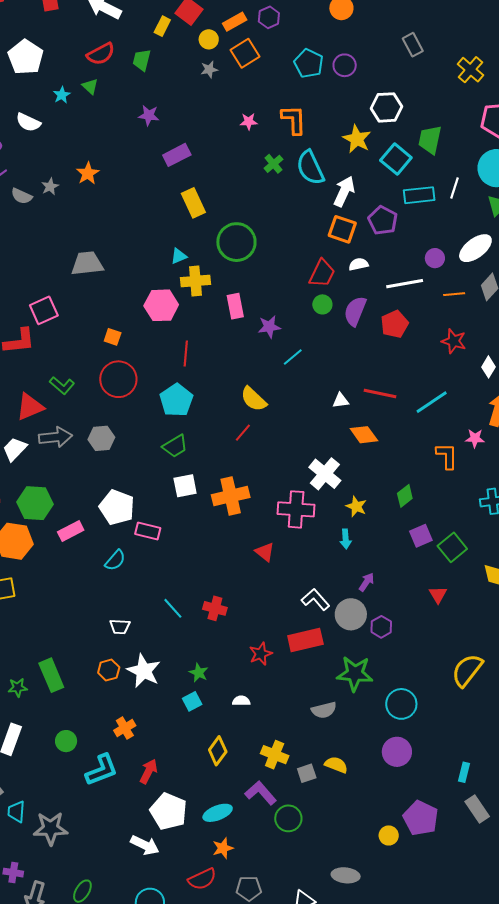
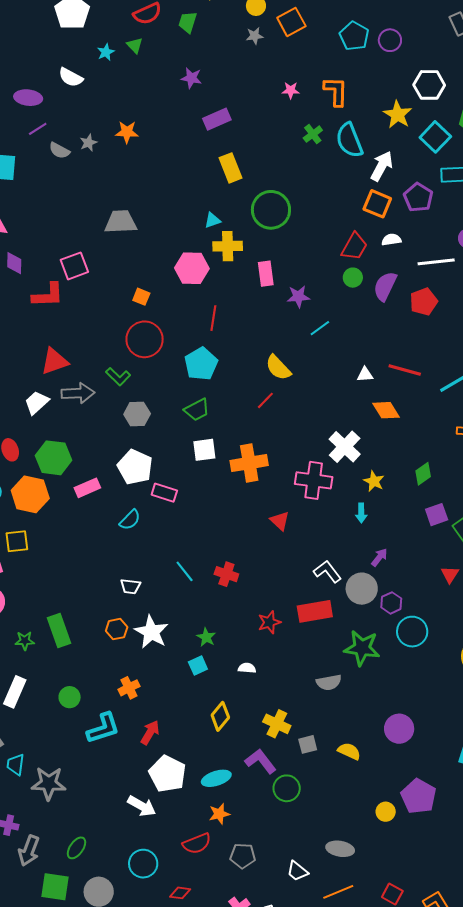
orange star: (88, 173) -> (127, 132), turned 30
green L-shape: (62, 385) -> (118, 377), moved
gray hexagon: (101, 438) -> (137, 414), moved
cyan circle: (401, 704) -> (412, 632), moved
yellow semicircle: (336, 765) -> (349, 751), moved

